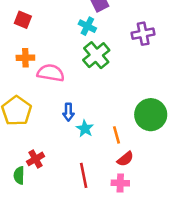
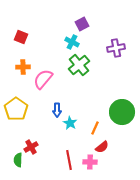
pink semicircle: (51, 73) -> (43, 79), turned -60
orange line: (117, 135) -> (95, 128), turned 40
pink cross: (120, 183) -> (90, 162), moved

